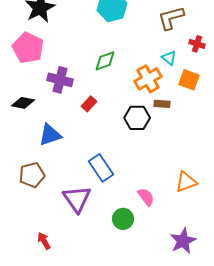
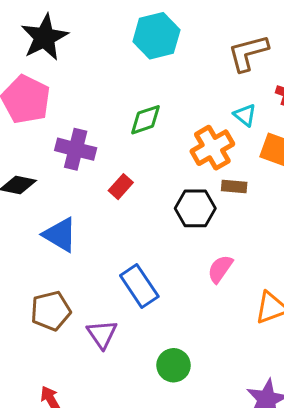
blue triangle: (50, 135) -> (60, 235), turned 50
brown pentagon: (32, 175) -> (51, 311), moved
pink semicircle: (146, 197) -> (220, 269), moved, turned -108
purple triangle: (77, 199) -> (102, 334), size x0.7

